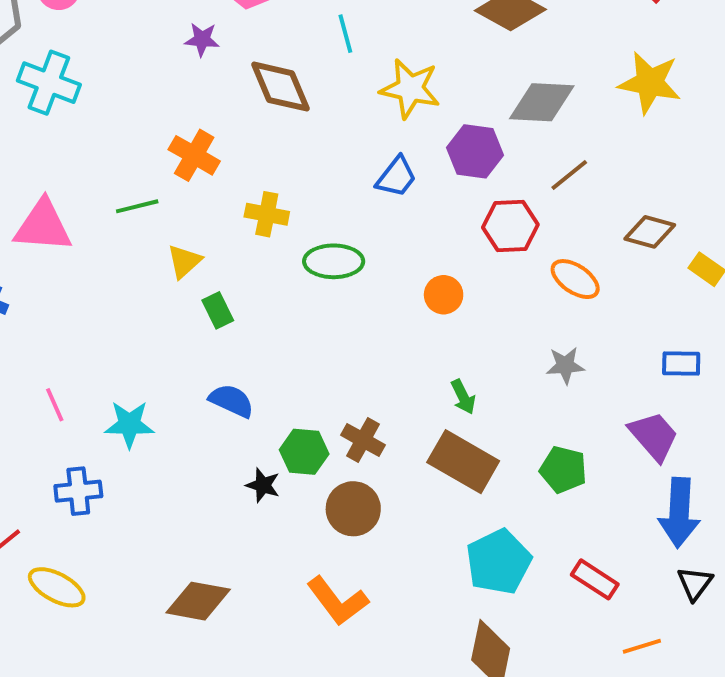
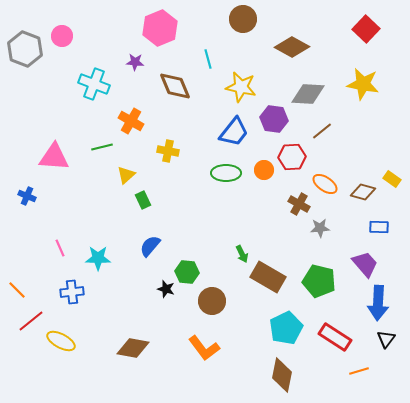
cyan cross: (49, 83) -> (94, 84), moved
blue trapezoid: (396, 177) -> (234, 132), size x1.4
brown diamond: (650, 232) -> (363, 192), moved
green ellipse: (334, 261) -> (226, 173), moved
orange circle: (444, 295) -> (264, 170), moved
green arrow: (463, 397) -> (242, 254), moved
blue semicircle: (231, 401) -> (150, 246), turned -75
brown cross: (363, 440) -> (299, 204), moved
green pentagon: (563, 469) -> (319, 281), size x1.4
red rectangle: (595, 579) -> (335, 337), size x1.4

